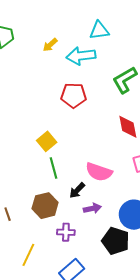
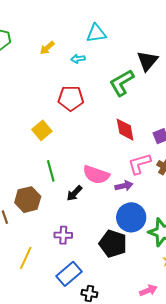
cyan arrow: (81, 56) -> (78, 59), size x0.5
yellow square: (47, 141) -> (42, 130), moved
brown hexagon: (45, 206) -> (28, 200), moved
purple arrow: (92, 208) -> (124, 186), moved

